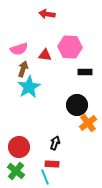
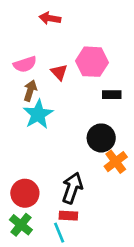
red arrow: (47, 14) -> (50, 18), moved
red triangle: (45, 55) -> (59, 72), turned 40
black arrow: (55, 143) -> (72, 188), size x1.6

